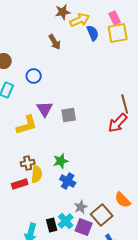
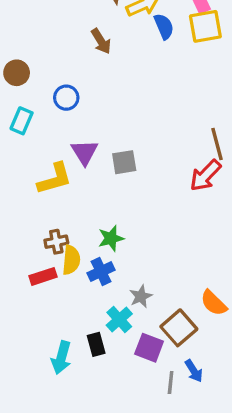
blue cross: (68, 181) -> (101, 272), moved, turned 35
gray star: (81, 207) -> (141, 296), moved
cyan cross: (66, 221) -> (119, 320), moved

